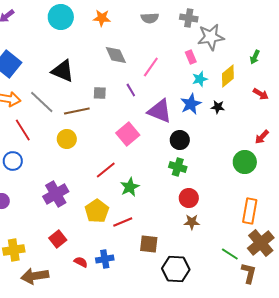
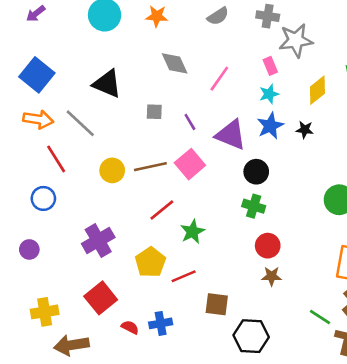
gray semicircle: (150, 18) -> (218, 16), turned -30
cyan star: (200, 79) -> (269, 94), moved
purple line: (131, 90) -> (190, 122), moved
brown line: (77, 111) -> (150, 167), moved
red square: (58, 239) -> (101, 298), size x1.4

